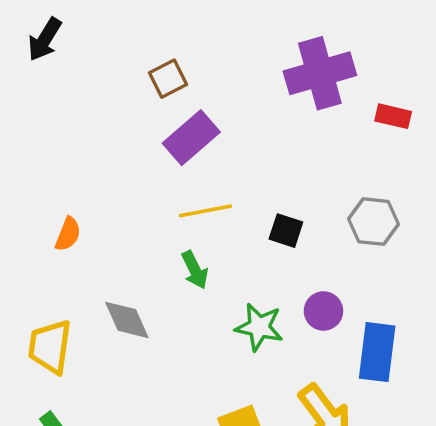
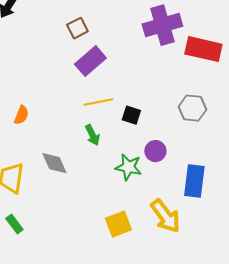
red rectangle: (393, 116) -> (203, 49), size x1.8
black square: (286, 231) -> (131, 115), moved
purple circle: (323, 311) -> (155, 151), moved

